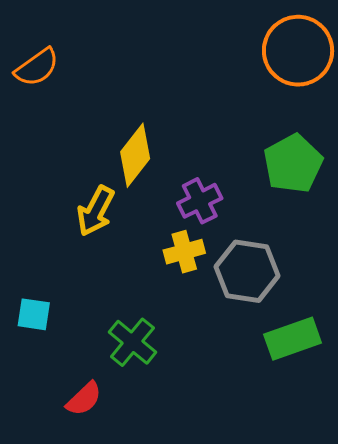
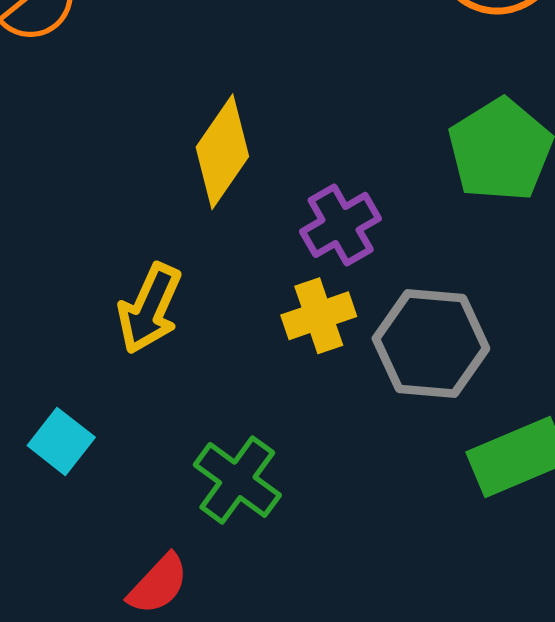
yellow arrow: (96, 211) -> (149, 308), moved
cyan square: (34, 314) -> (61, 441), turned 33

